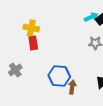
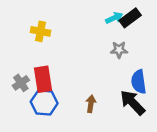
red rectangle: (33, 43) -> (43, 79), moved, size x1.5
blue hexagon: (59, 76) -> (44, 103), moved

